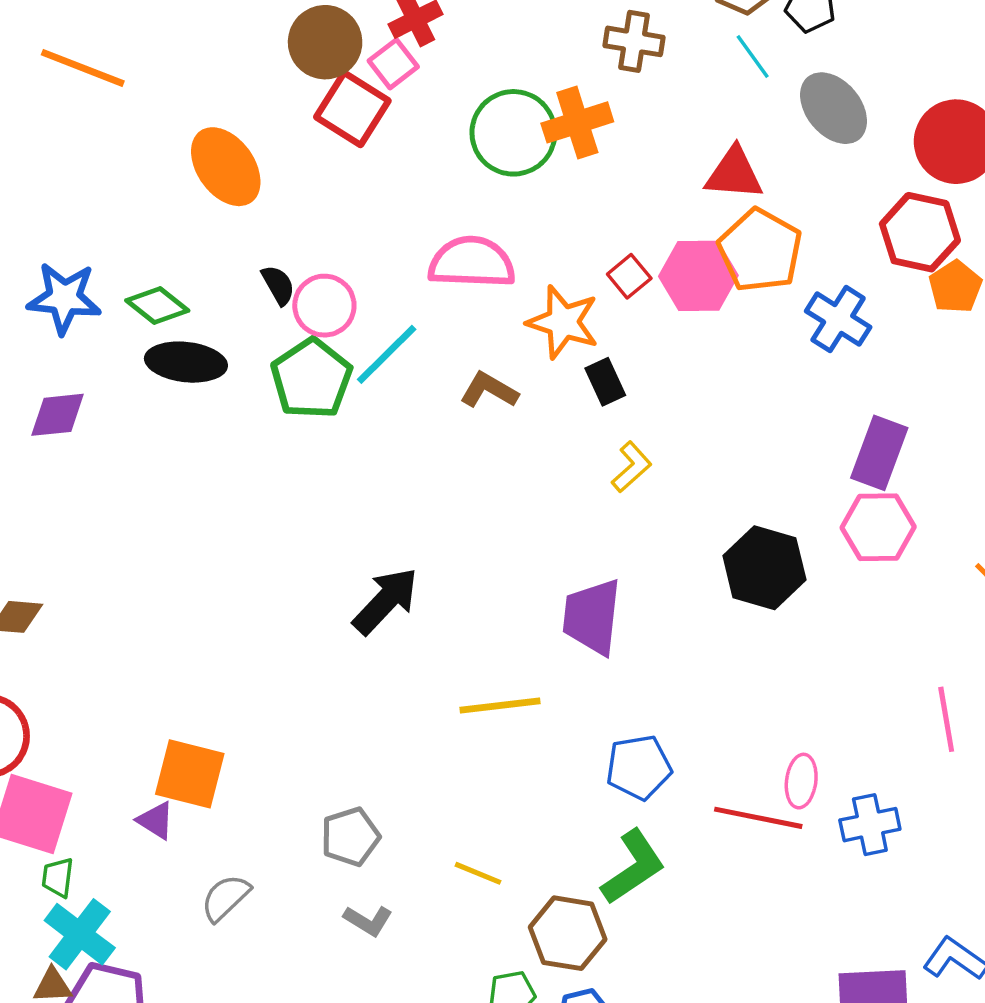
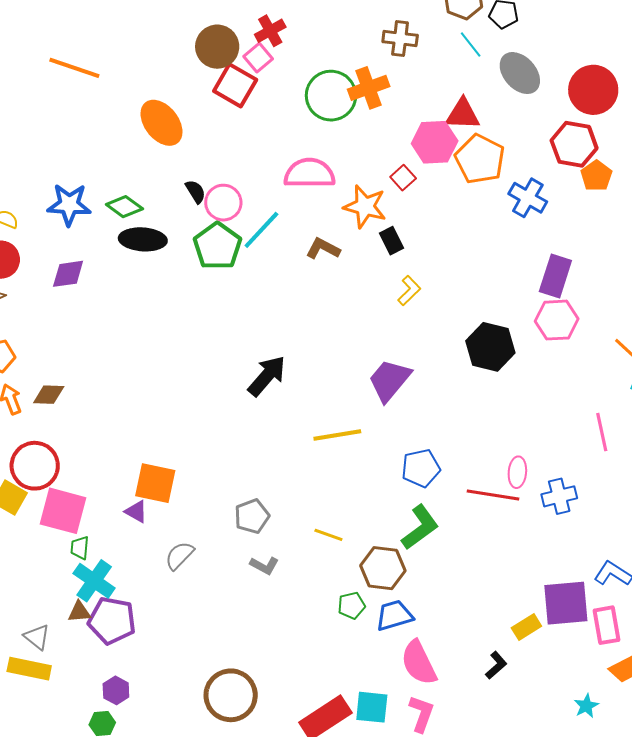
pink hexagon: (698, 276) -> (435, 142), moved
purple trapezoid: (592, 617) -> (389, 380), turned 36

